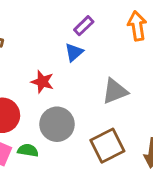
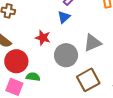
gray circle: (57, 124) -> (66, 55), moved
green semicircle: (28, 150) -> (33, 77), moved

